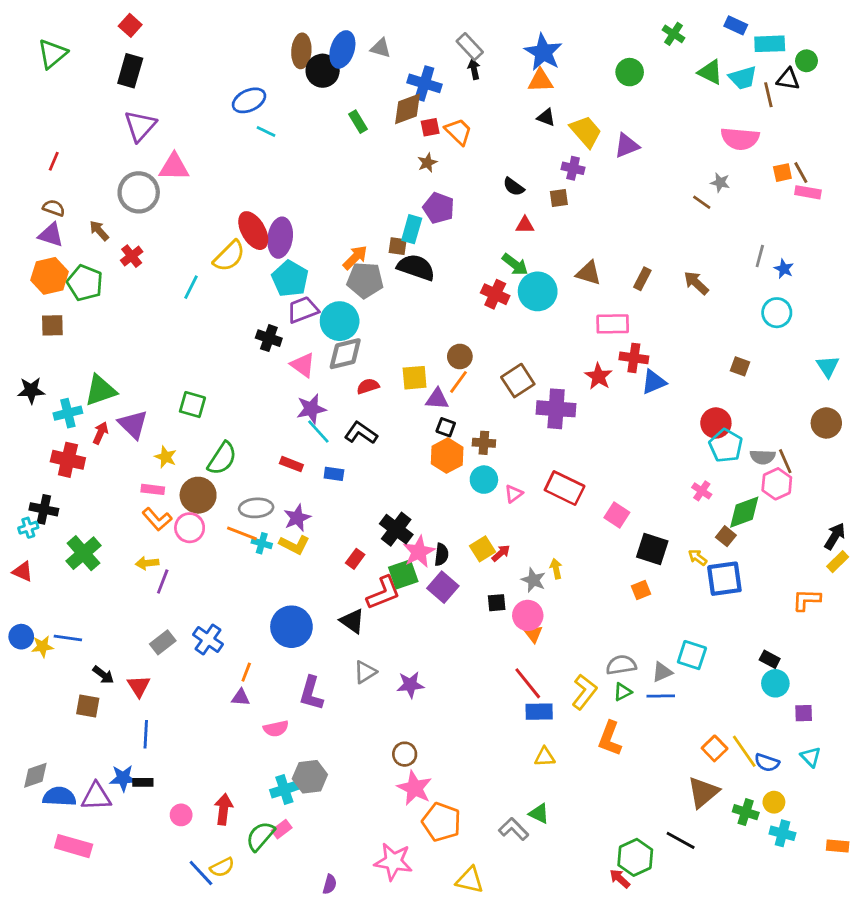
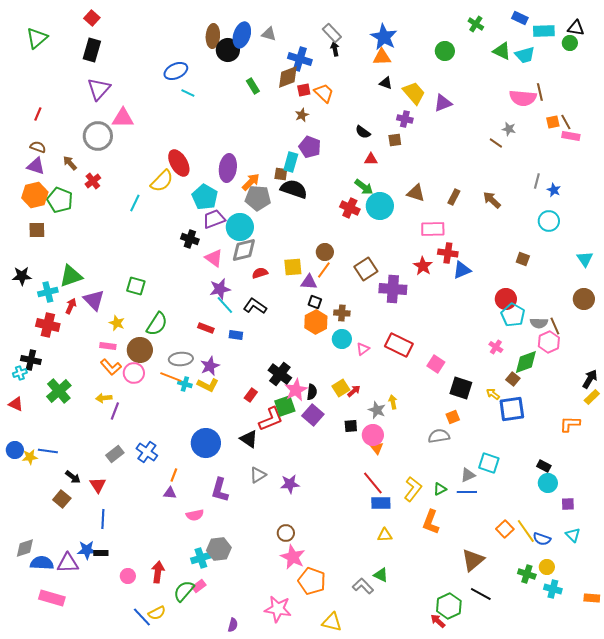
black triangle: (788, 79) -> (576, 28), moved
brown line: (768, 95) -> (540, 92), moved
purple ellipse: (280, 238) -> (228, 168), moved
gray semicircle: (621, 665) -> (439, 436), moved
brown square: (88, 706) -> (62, 499), turned 30
brown triangle: (703, 792) -> (473, 560), moved

